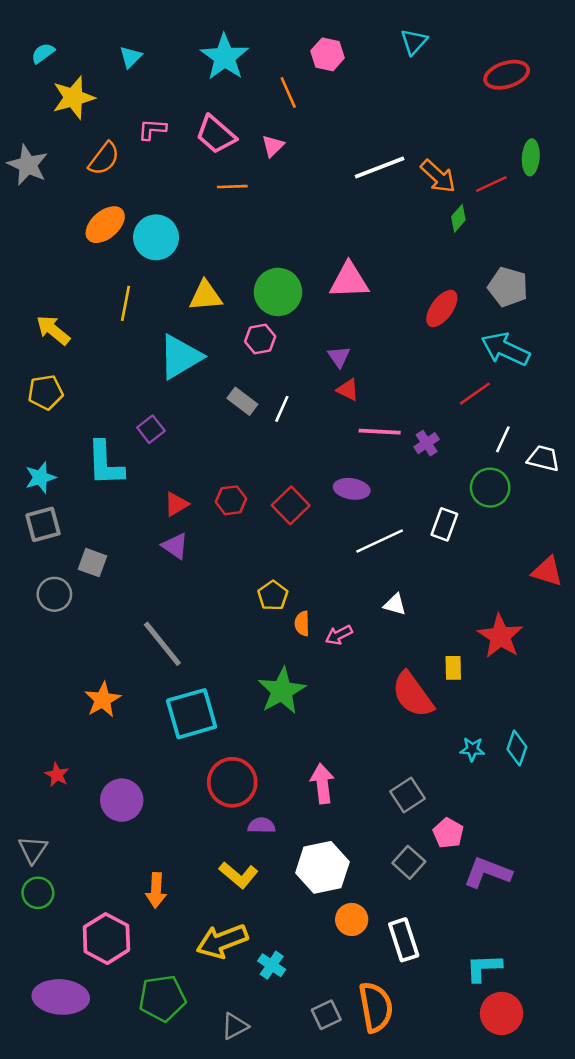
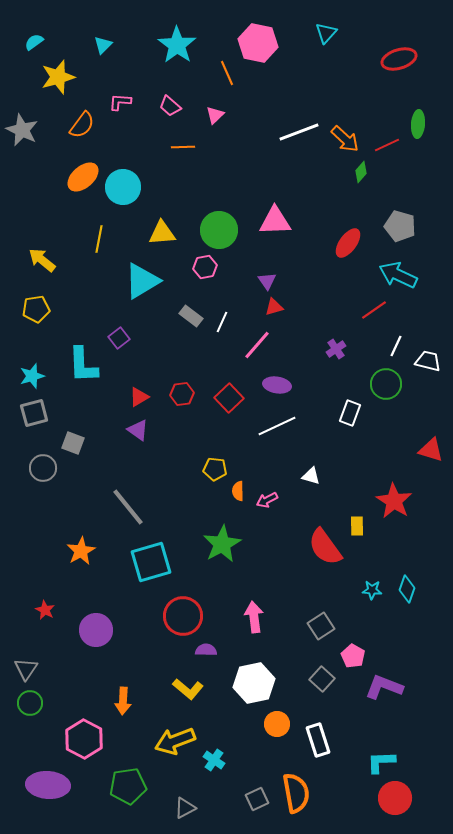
pink hexagon: (328, 54) -> (258, 43), size x1.5
pink trapezoid: (216, 134) -> (170, 106), size x0.7
red triangle: (348, 390) -> (274, 307), turned -42
pink line: (380, 432) -> (257, 345), moved, turned -52
white line: (380, 541) -> (277, 426), moved
yellow pentagon: (273, 596) -> (215, 469), turned -30

